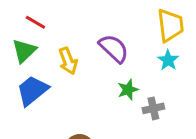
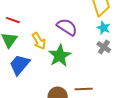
green star: (128, 90) -> (60, 56), moved, size x1.6
gray cross: (153, 108) -> (104, 47), moved, turned -32

